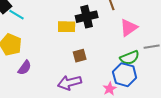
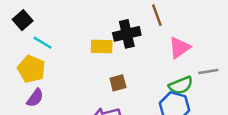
cyan line: (17, 15) -> (43, 43), moved
purple semicircle: (25, 68) -> (35, 98), moved

